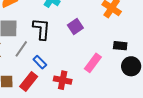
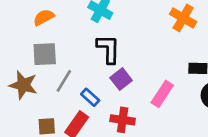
purple square: (75, 27) -> (121, 79), moved
black L-shape: (41, 29) -> (108, 49), moved

